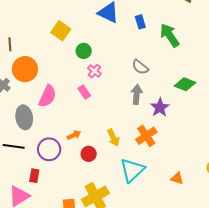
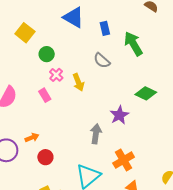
gray semicircle: (140, 67) -> (102, 61), moved
gray arrow: (137, 94) -> (96, 134), moved
orange cross: (146, 136) -> (124, 160), moved
yellow arrow: (113, 138) -> (78, 82), moved

